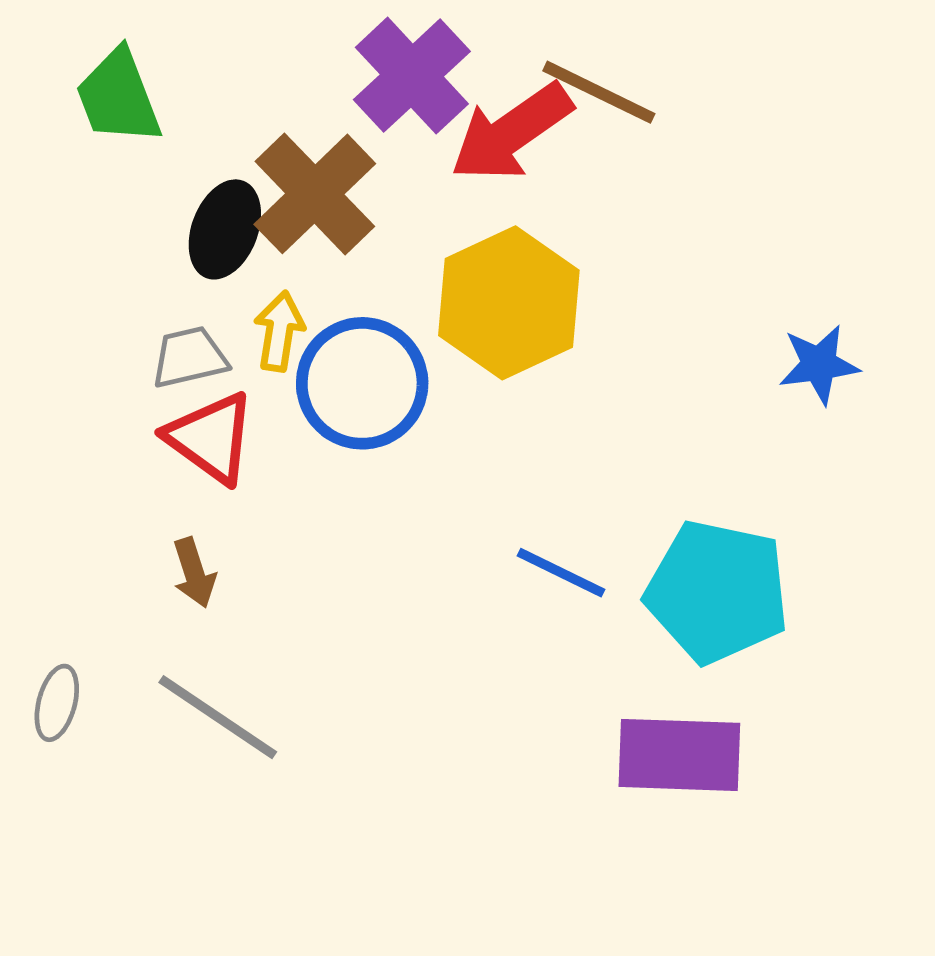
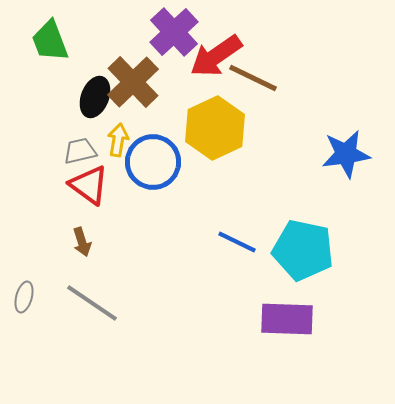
brown line: (599, 92) -> (253, 78), moved
blue star: (819, 364) -> (346, 154), size x1.4

